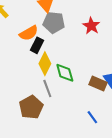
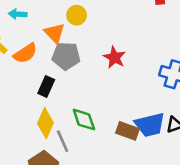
orange semicircle: (29, 33) -> (25, 53), moved
yellow diamond: (45, 64) -> (45, 123), moved

